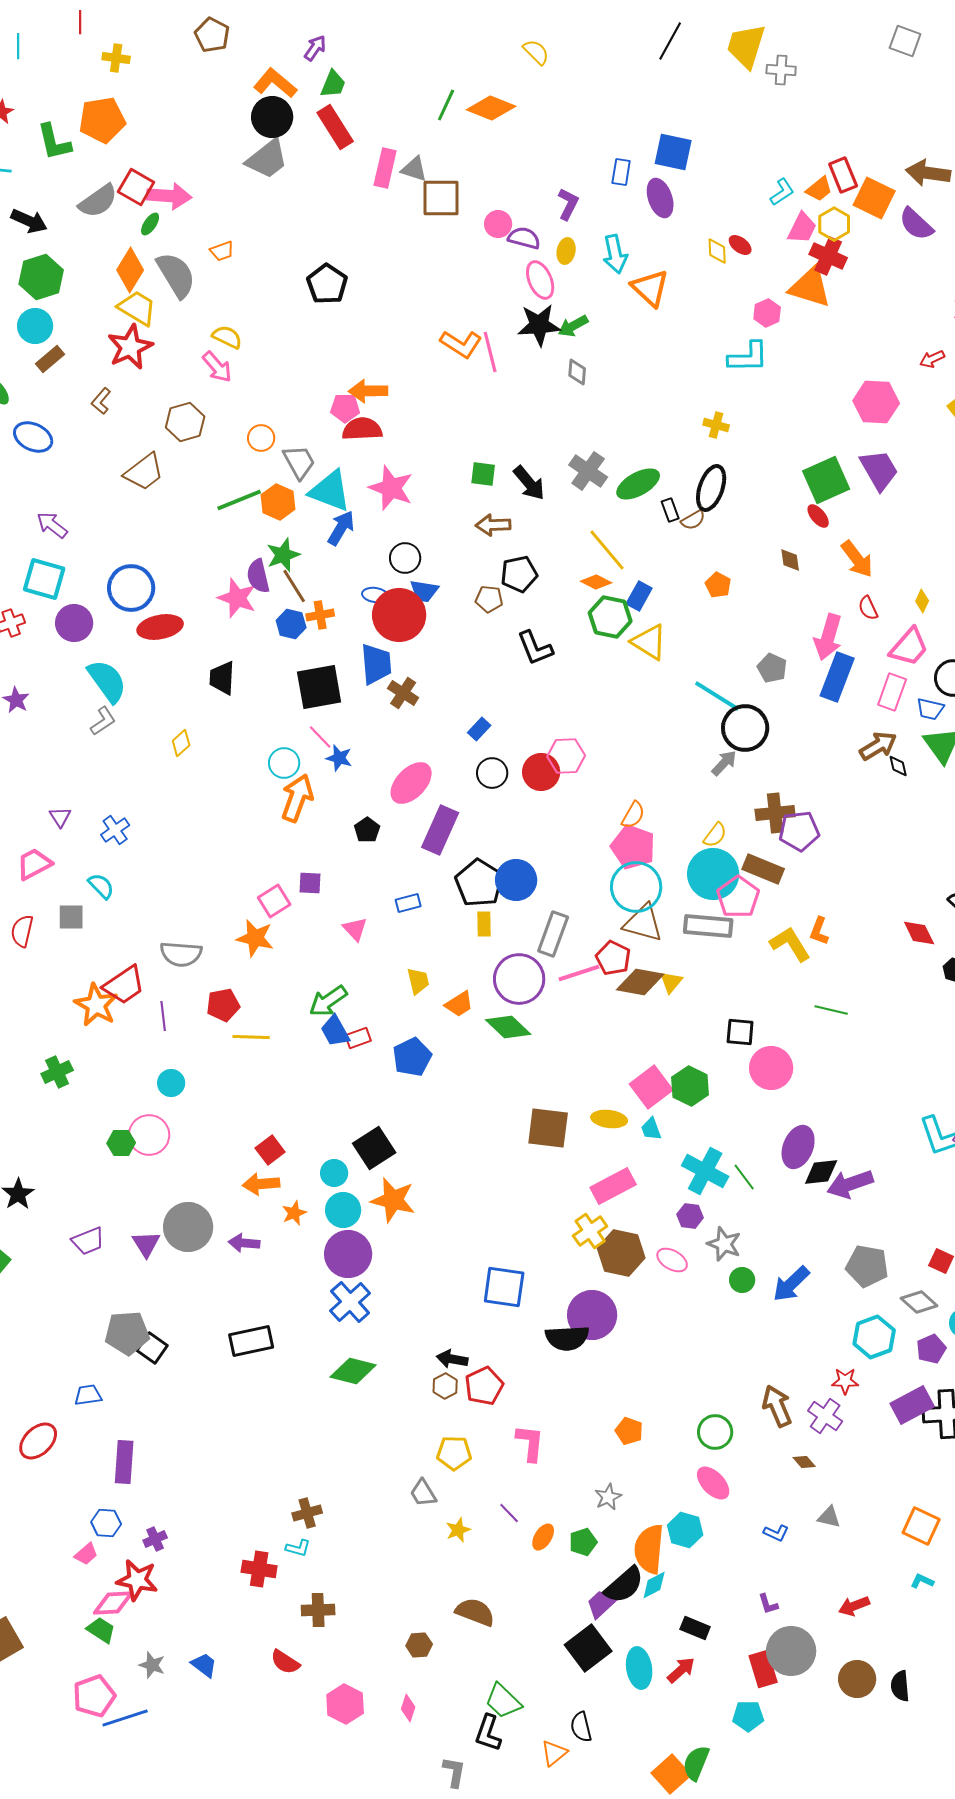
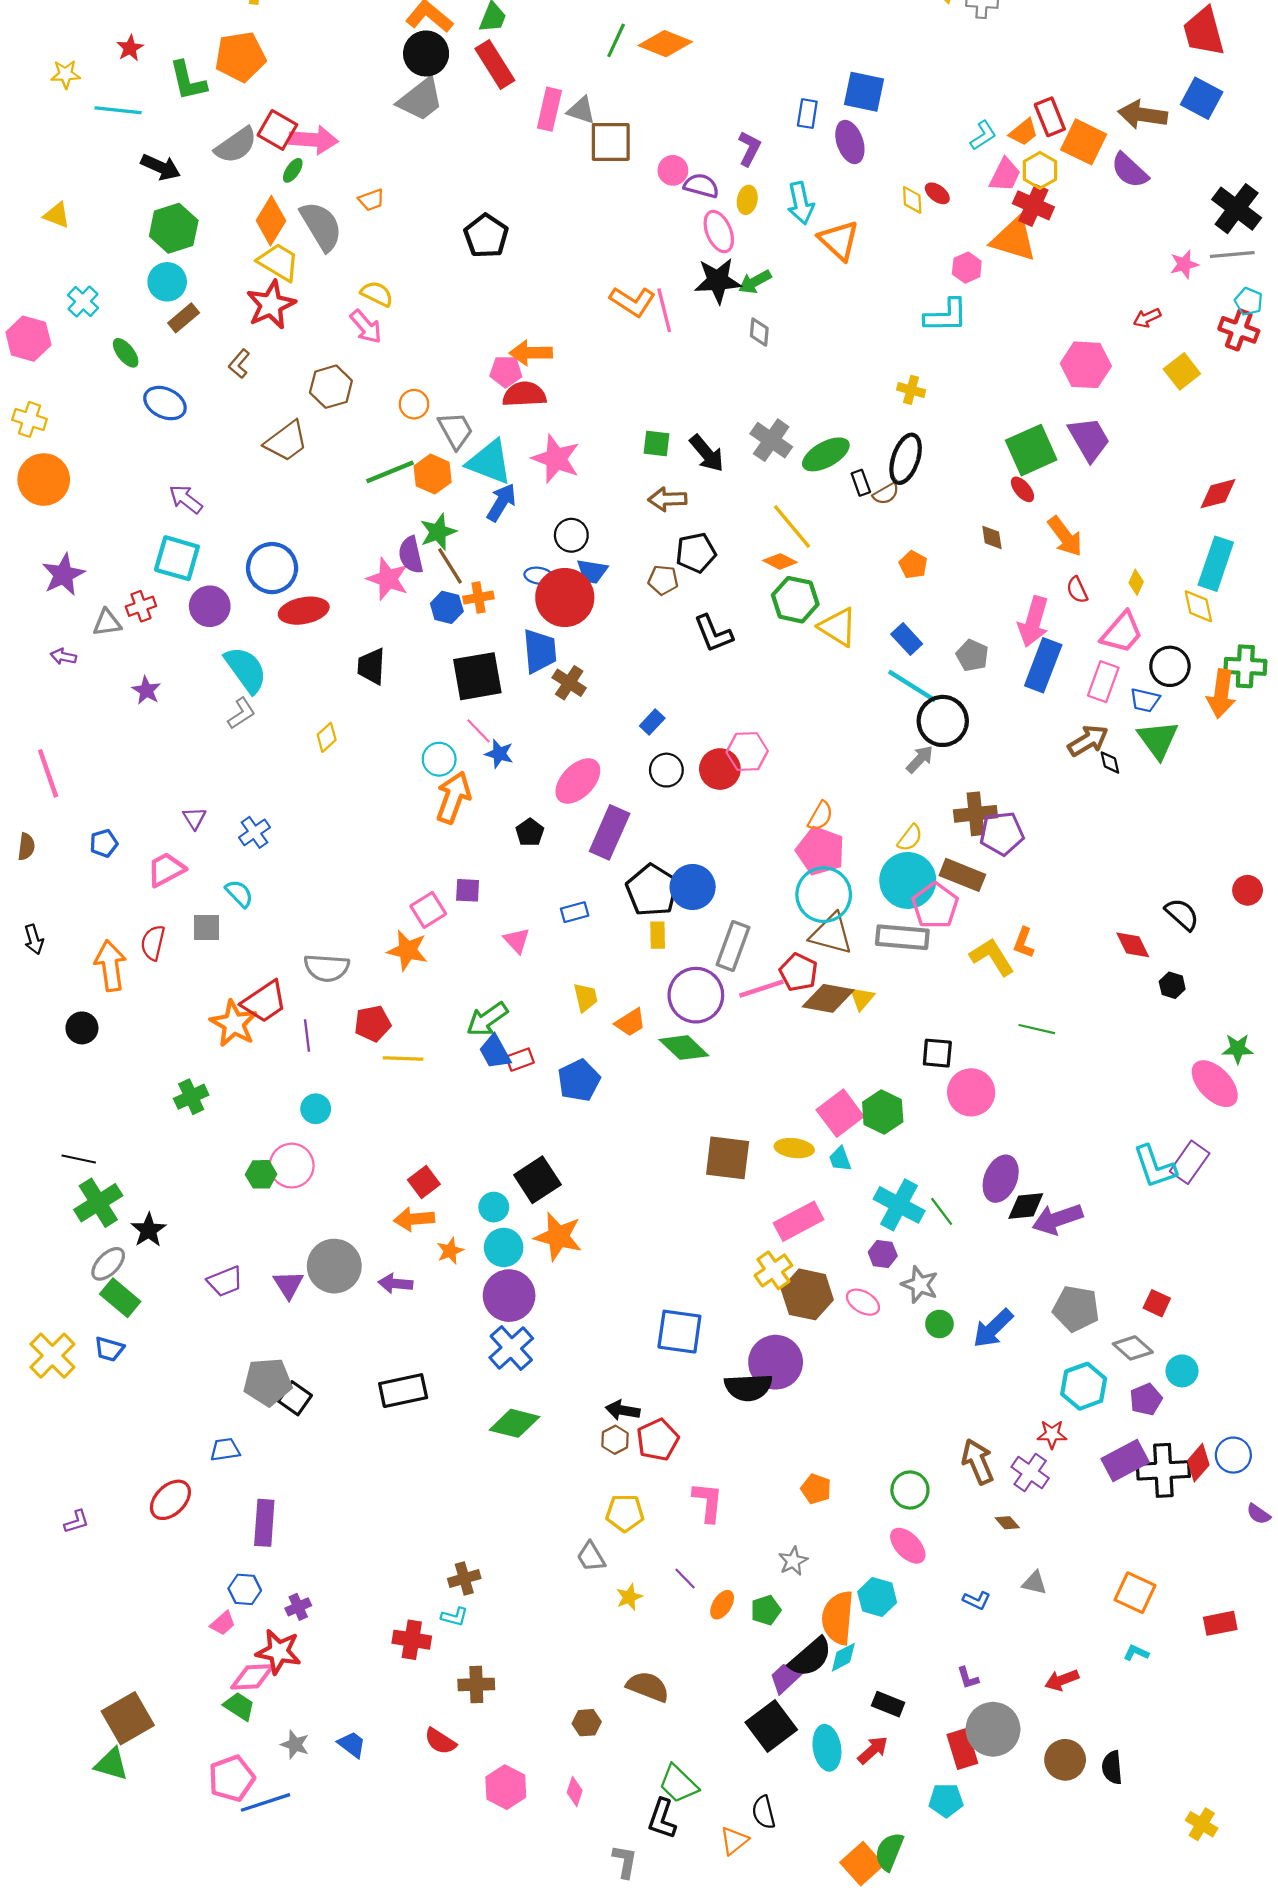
blue rectangle: (639, 596) -> (907, 639), moved, turned -72

